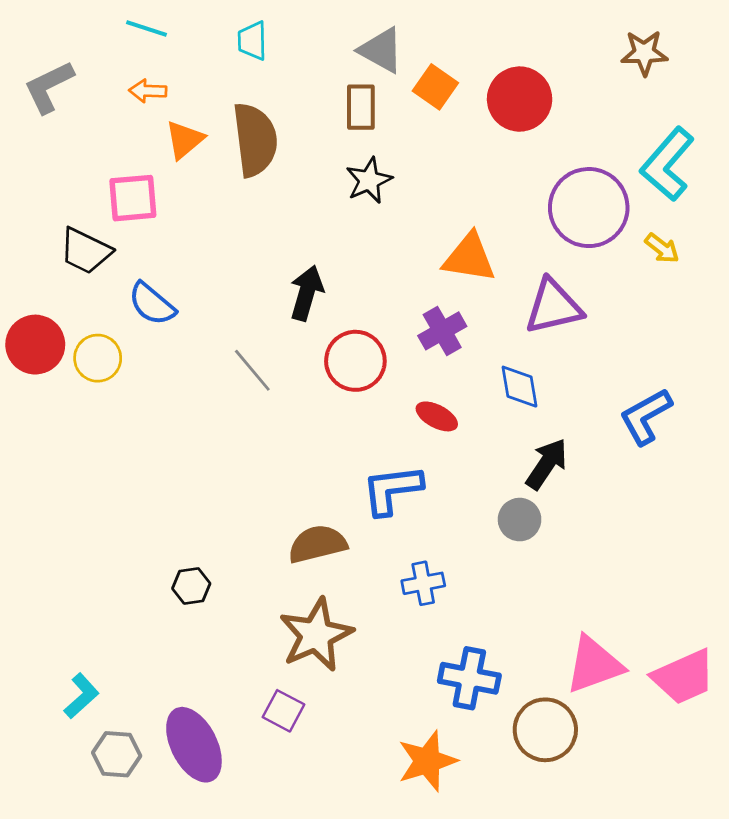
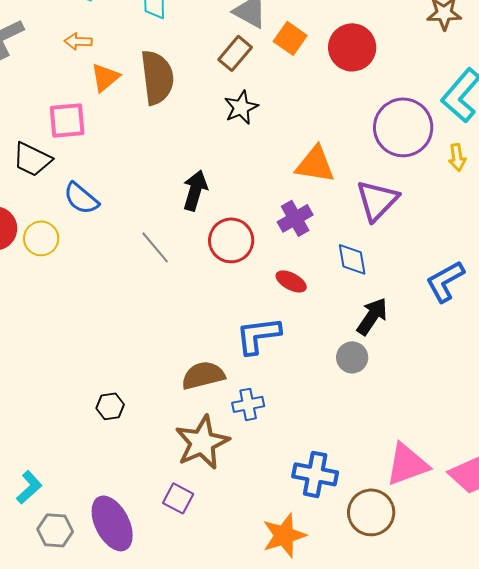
brown rectangle: (361, 107) -> (235, 53), turned 40
yellow arrow: (662, 248) -> (457, 157), turned 44
purple triangle: (553, 307) -> (377, 200), turned -33
blue cross: (423, 583) -> (248, 404), moved

